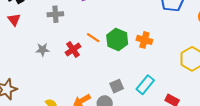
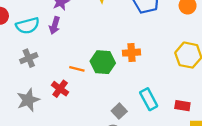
gray star: (43, 50) -> (28, 100), size x1.5
cyan rectangle: (145, 85) -> (149, 99), turned -48

